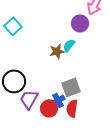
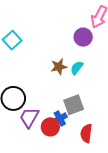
cyan semicircle: (69, 45) -> (77, 68), moved
red semicircle: (72, 108) -> (86, 133), moved

